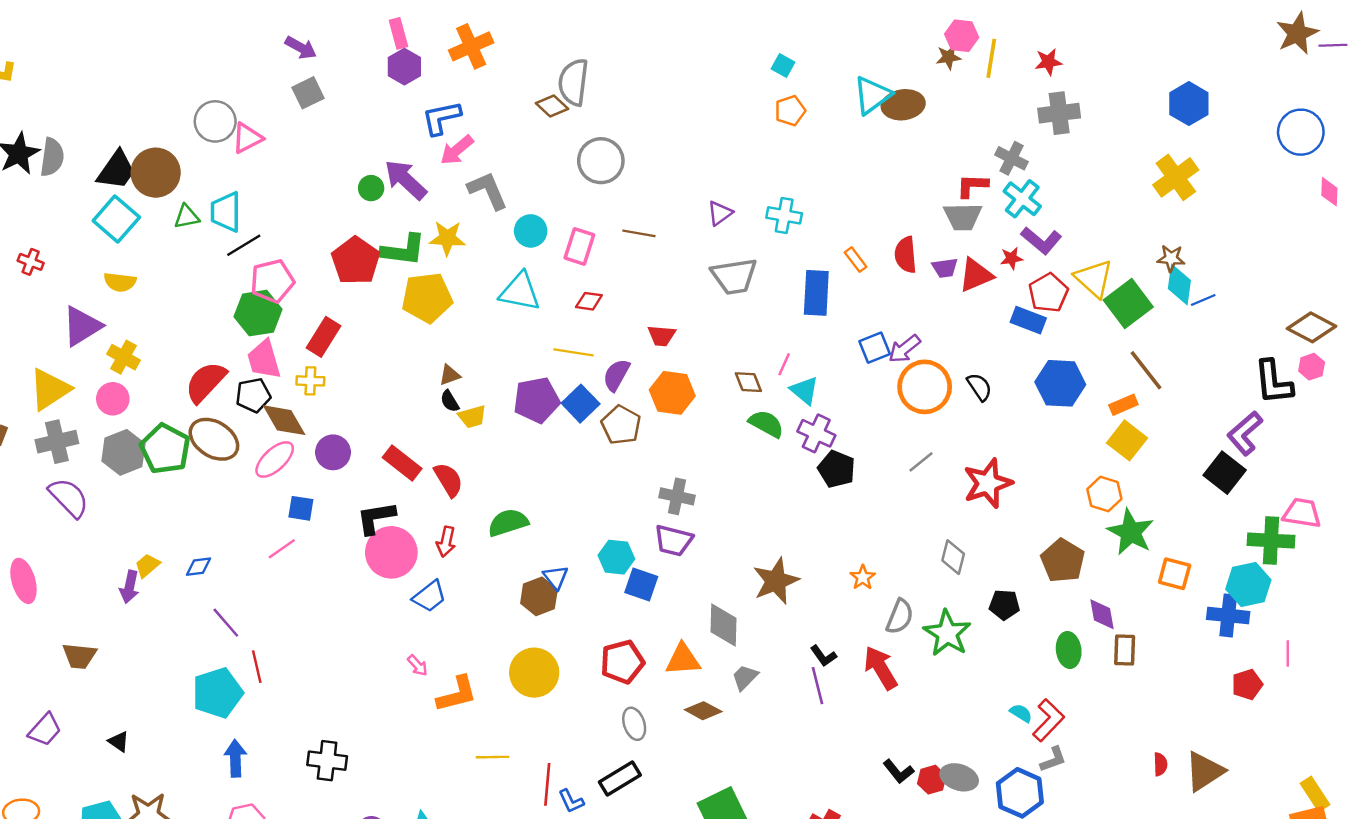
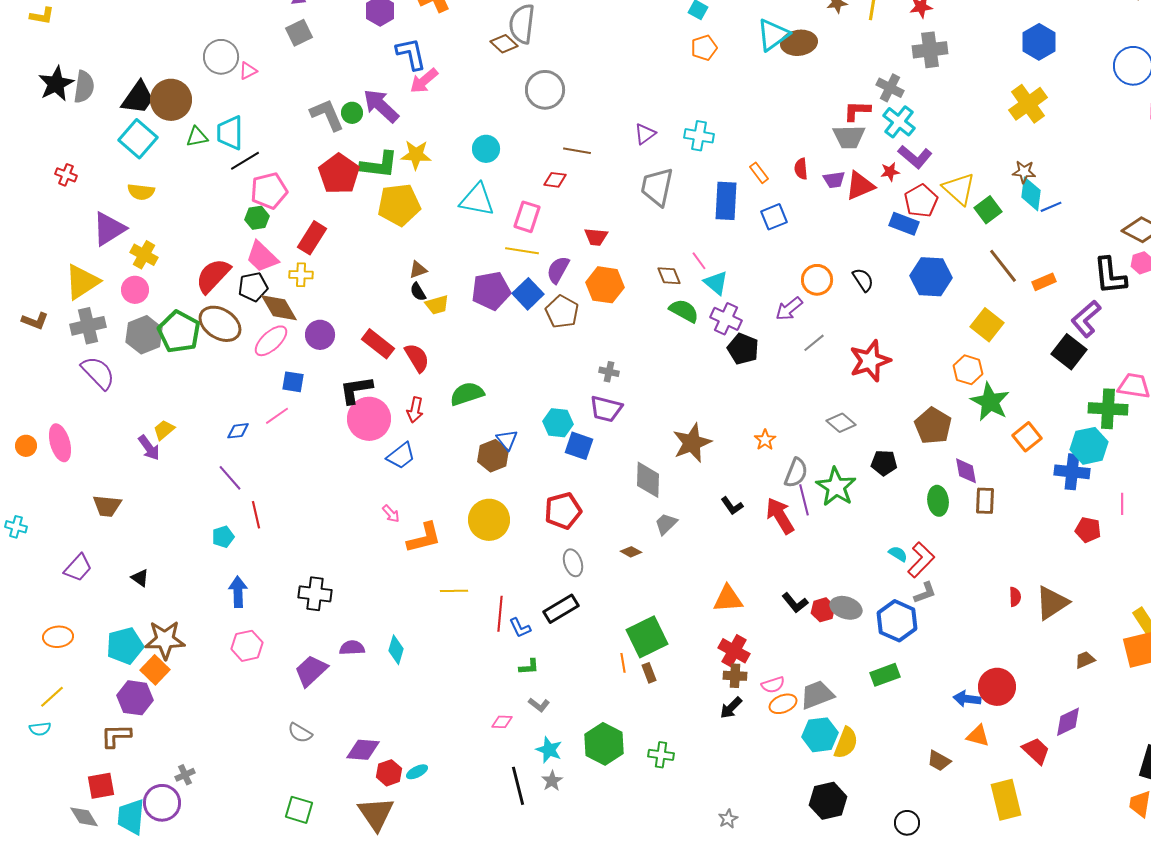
blue L-shape: (441, 118) -> (411, 54), turned 90
pink triangle: (247, 138) -> (248, 71), size x0.7
gray L-shape: (488, 190) -> (327, 115), moved
pink rectangle: (579, 246) -> (527, 217), moved
red semicircle: (906, 255) -> (801, 169), size x0.7
gray trapezoid: (734, 276) -> (657, 187), turned 111
red diamond: (589, 301) -> (555, 180), moved
green square: (1128, 304) -> (988, 210), size x0.7
green hexagon: (258, 313) -> (257, 218), size x0.6
blue square: (875, 348) -> (774, 217), moved
purple arrow: (904, 349) -> (789, 309), moved
pink trapezoid: (264, 360) -> (262, 257), turned -30
pink line: (784, 364) -> (699, 261), turned -60
orange circle: (925, 387) -> (817, 280), size x0.7
orange rectangle: (1123, 405) -> (1044, 282), moved
gray cross: (677, 496) -> (609, 372), size x0.7
gray diamond: (953, 557) -> (841, 423), turned -64
blue diamond: (198, 567) -> (238, 431), moved
orange square: (1175, 574) -> (1027, 437), turned 36
purple arrow: (129, 587) -> (149, 448), turned -48
orange triangle: (683, 659) -> (728, 599), moved
red pentagon: (1247, 684) -> (1088, 530), turned 30
purple line: (817, 686) -> (804, 500), moved
cyan pentagon: (218, 693) -> (223, 537), size x0.5
brown diamond: (703, 711) -> (631, 552), size x0.7

